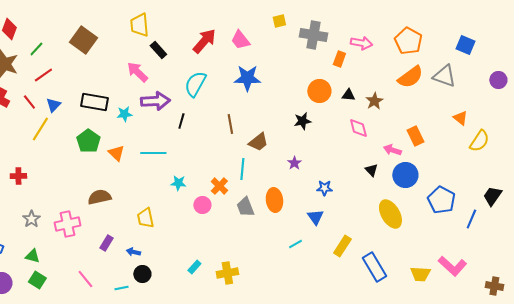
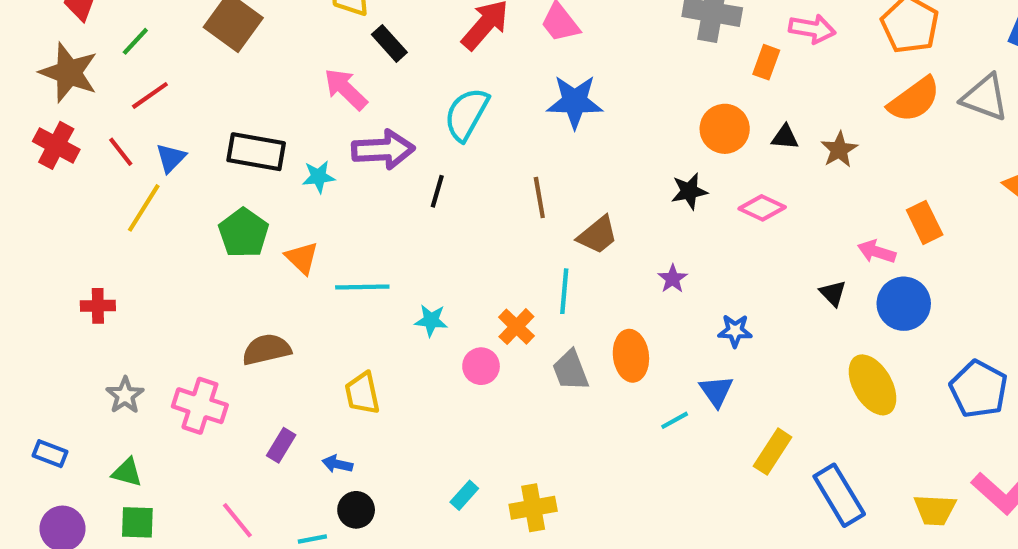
pink diamond: (358, 128) -> (762, 208), moved, turned -50
cyan line: (153, 153) -> (362, 287), moved
blue pentagon: (441, 200) -> (979, 389), moved
pink cross: (67, 224) -> (200, 406), turned 30
cyan line: (295, 244) -> (675, 420), moved
green square: (37, 280) -> (137, 522), turned -30

